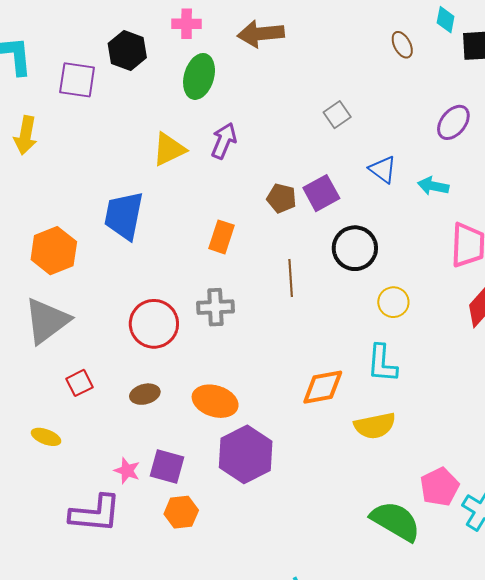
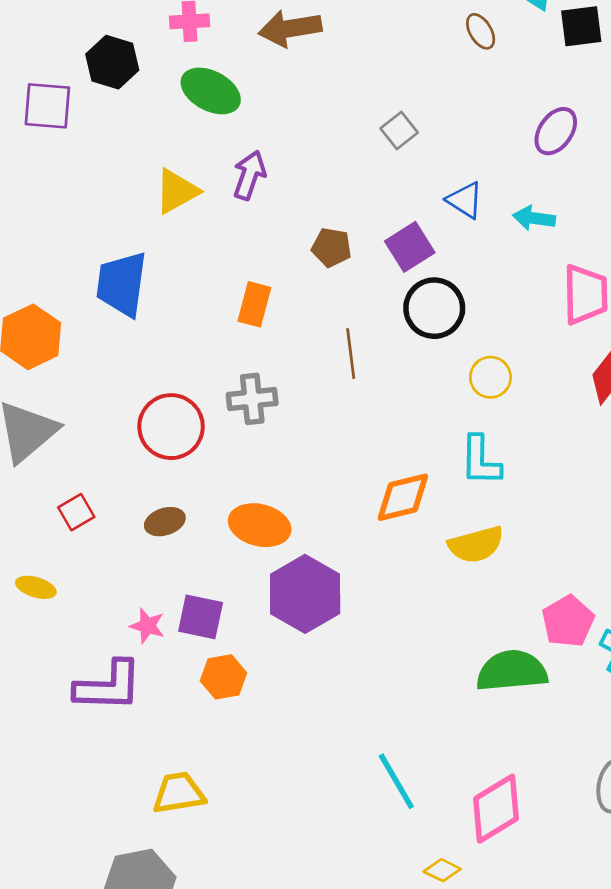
green ellipse: (199, 76) -> (211, 91), turned -75
purple square: (321, 193) -> (410, 247), moved
green semicircle: (396, 521) -> (512, 671), turned -32

